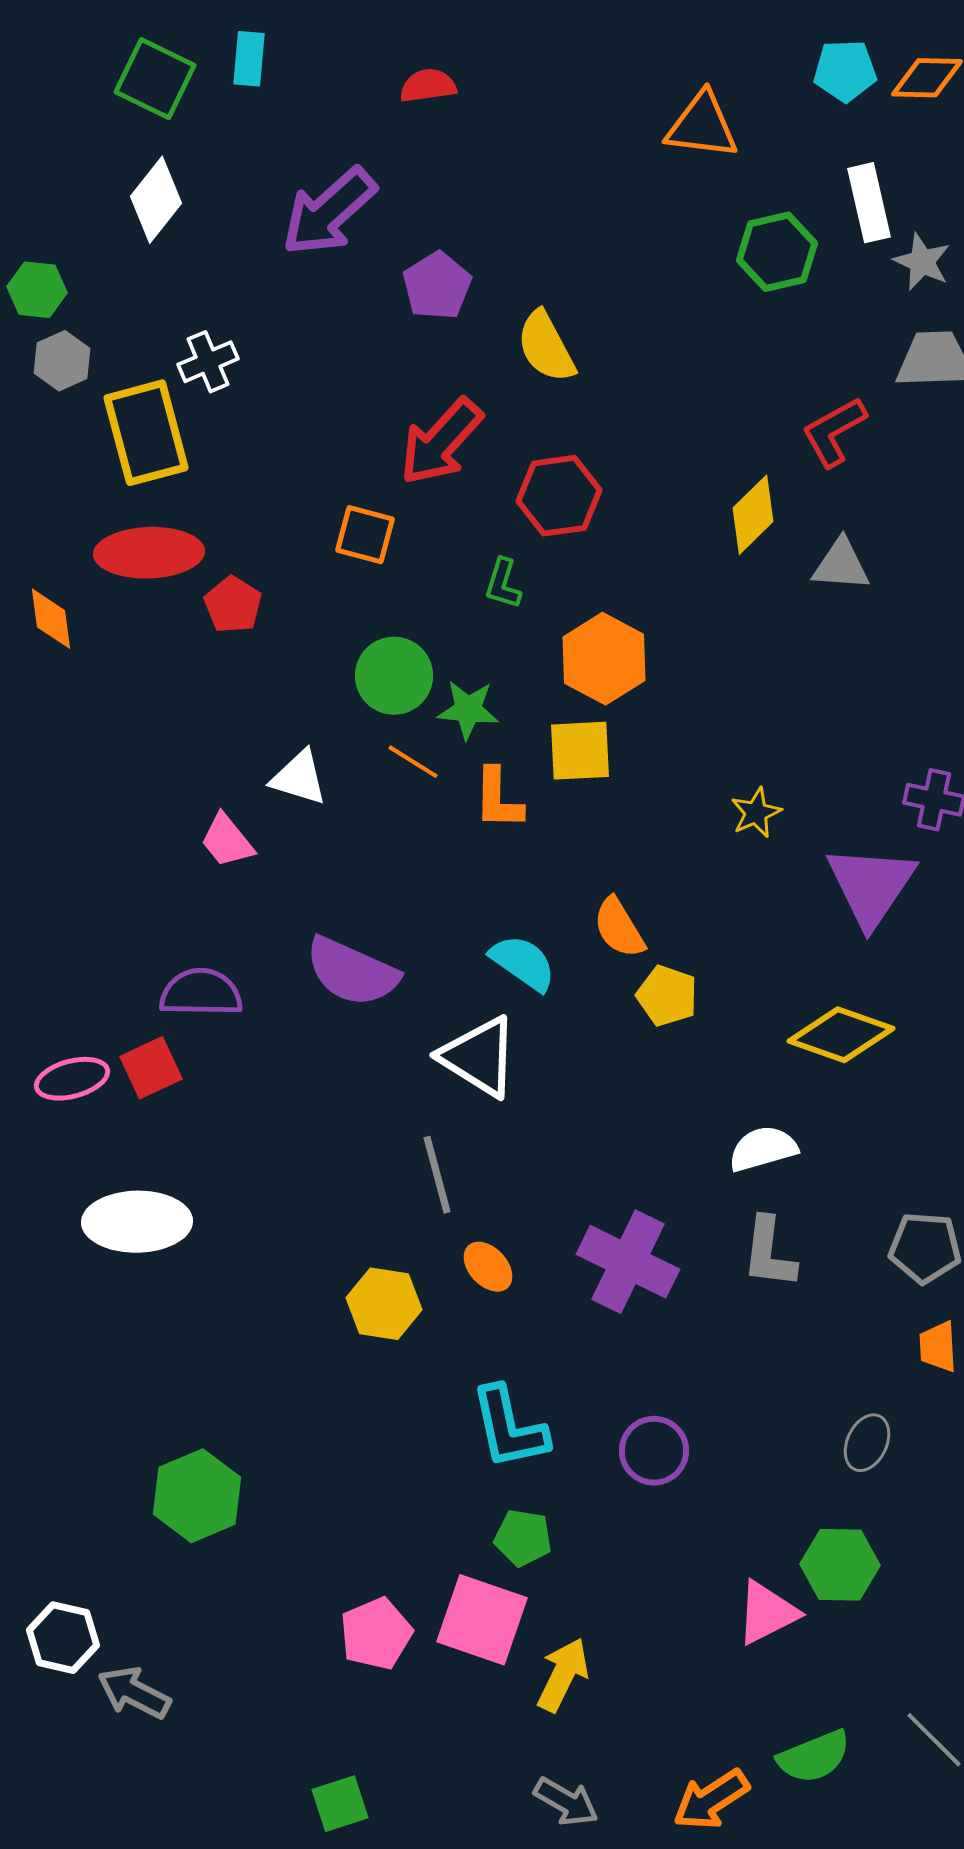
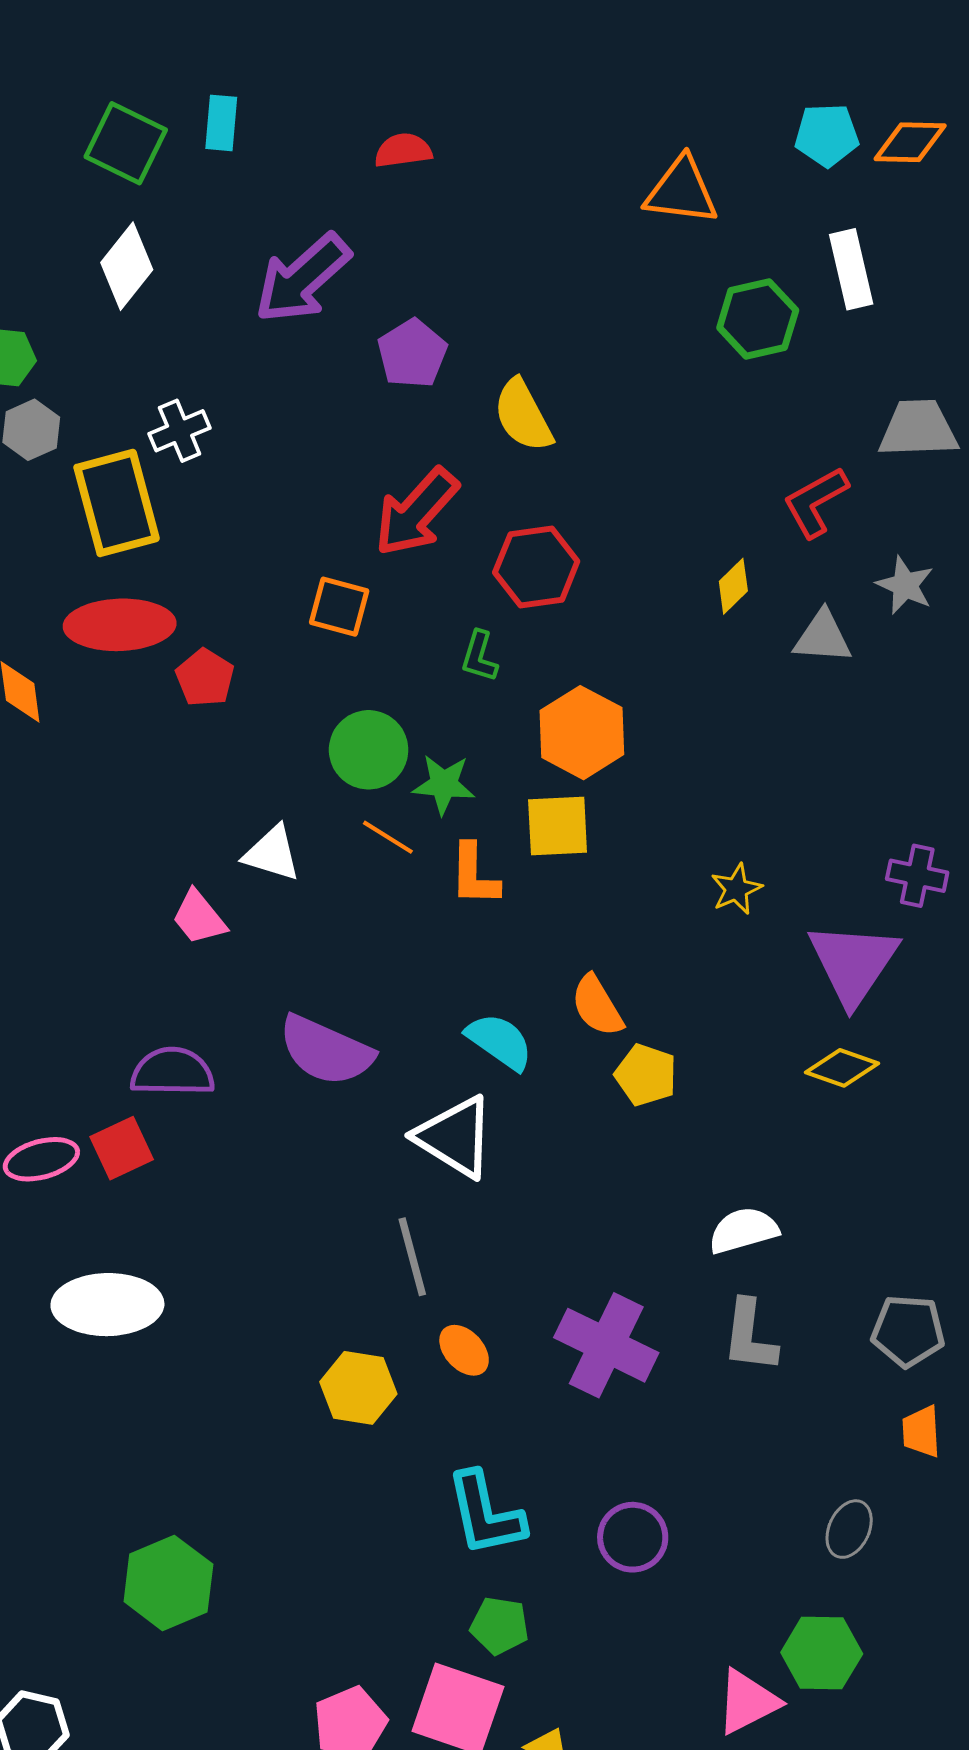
gray star: (922, 262) -> (905, 585), moved
yellow diamond: (753, 515) -> (733, 586), size x0.7
yellow diamond: (841, 1035) -> (842, 1068), moved, size x0.7

